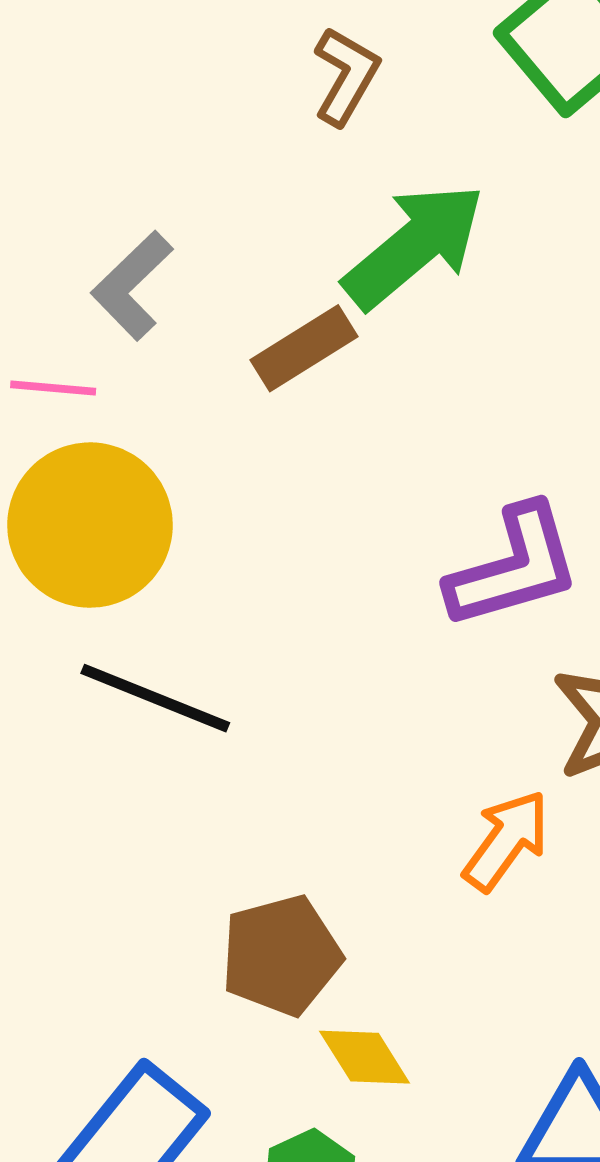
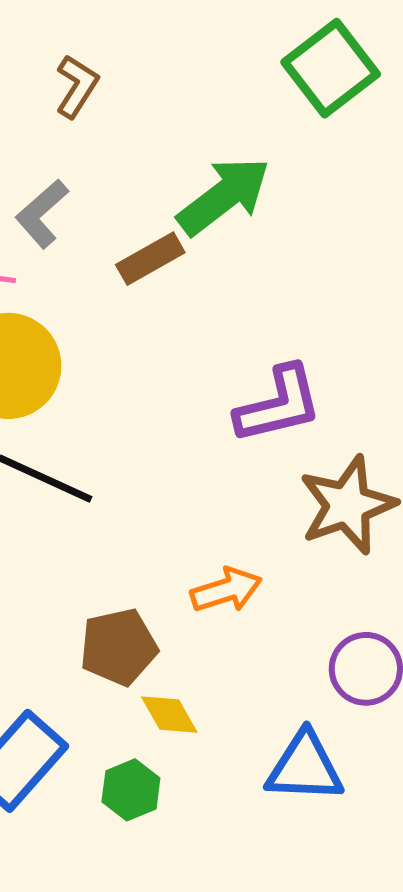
brown L-shape: (346, 76) -> (77, 86), moved
orange arrow: (506, 840) -> (226, 590), moved, turned 34

